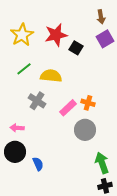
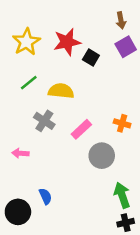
orange cross: (88, 103) -> (122, 123), moved
black circle: (15, 152) -> (18, 212), moved

